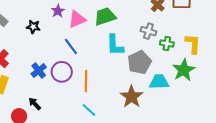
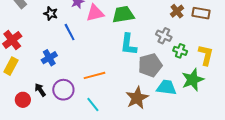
blue line: (71, 47) -> (70, 32), moved
purple circle: (62, 72) -> (63, 90), moved
orange line: (86, 81) -> (94, 75), turned 65

